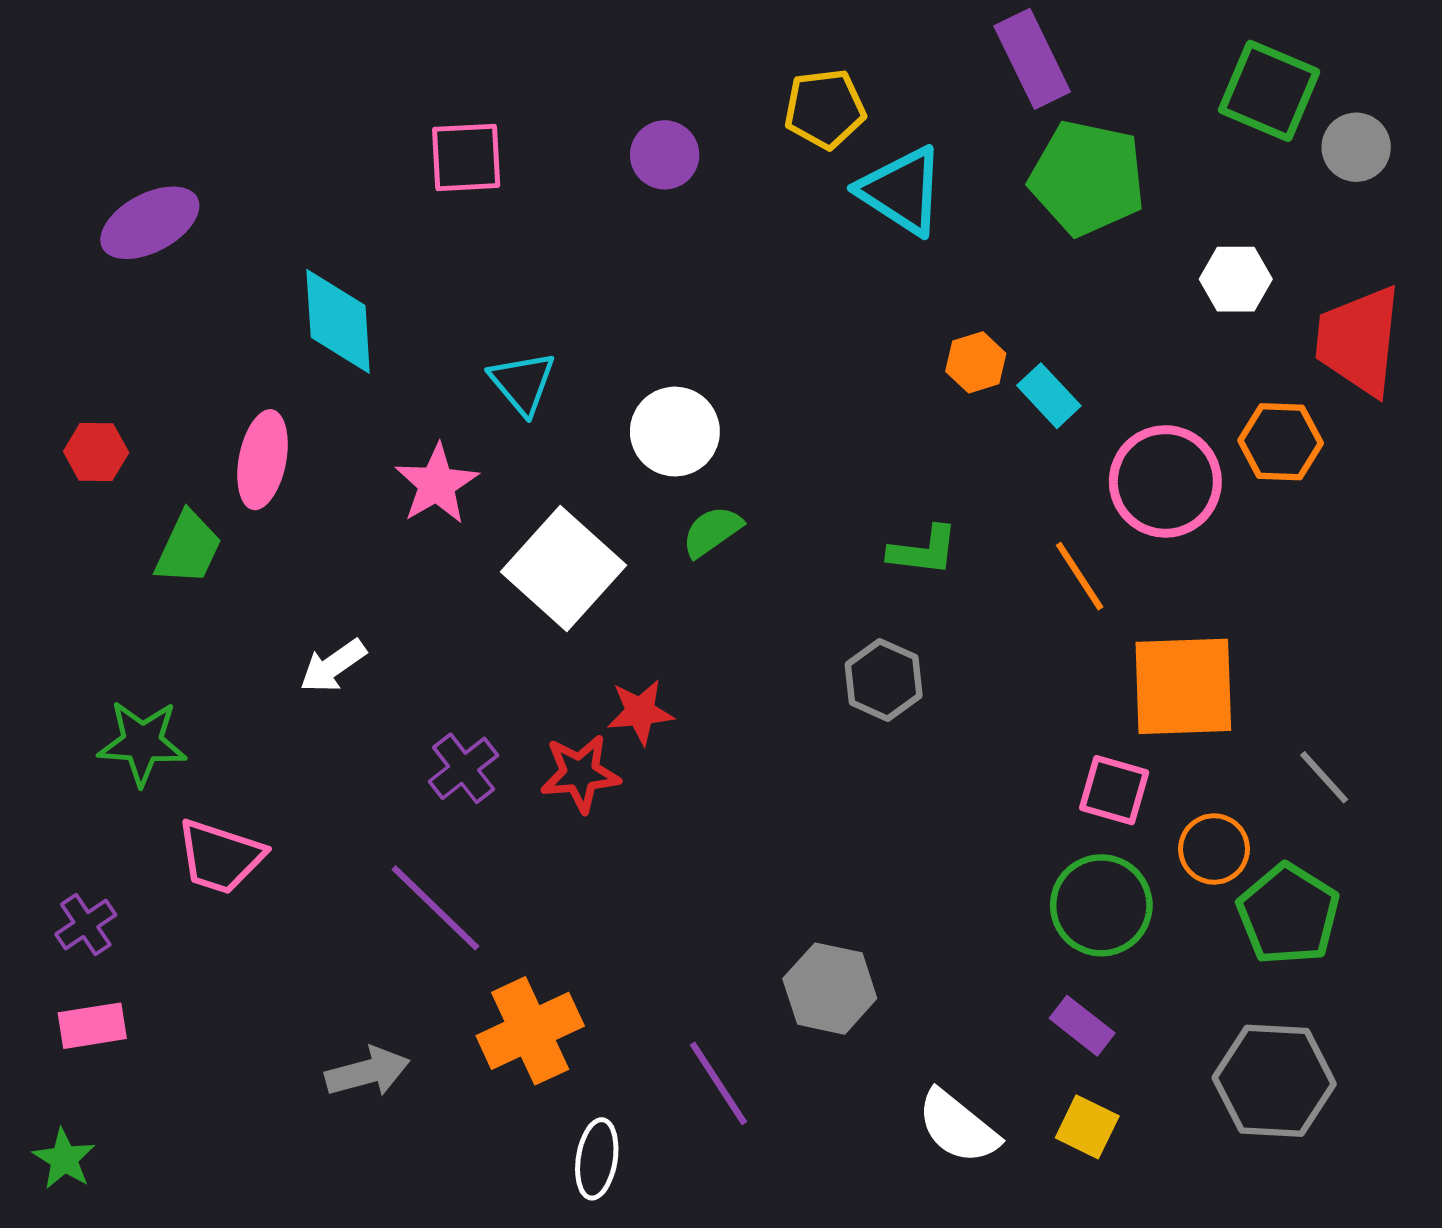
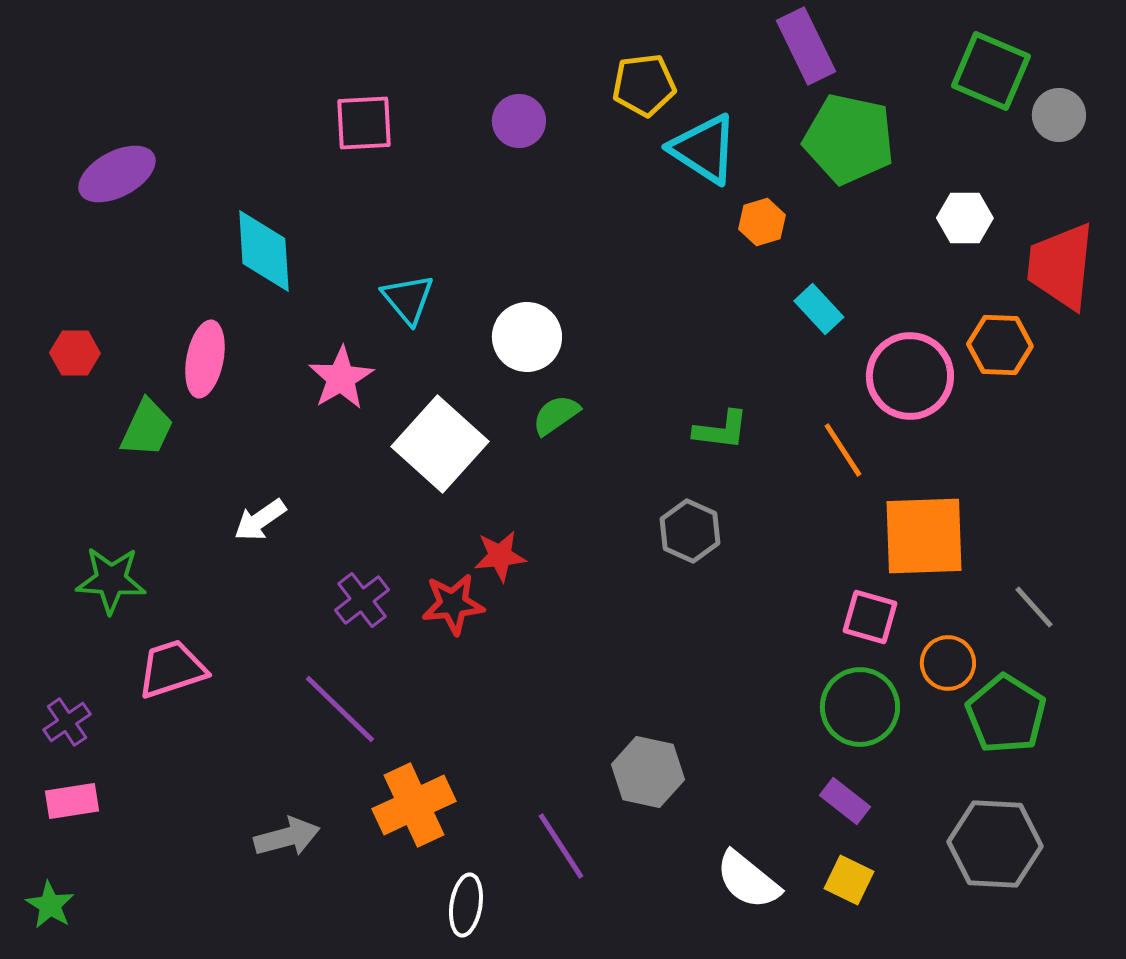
orange hexagon: (976, 362) -> (762, 222), moved
pink trapezoid: (220, 857) -> (172, 669), turned 144

